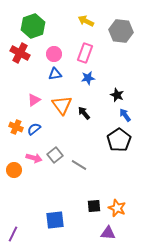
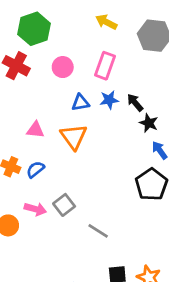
blue triangle: (55, 74) -> (80, 103), moved
pink triangle: (34, 100) -> (35, 130), turned 40
black arrow: (84, 113) -> (135, 103), moved
gray line: (79, 165) -> (98, 231), moved

